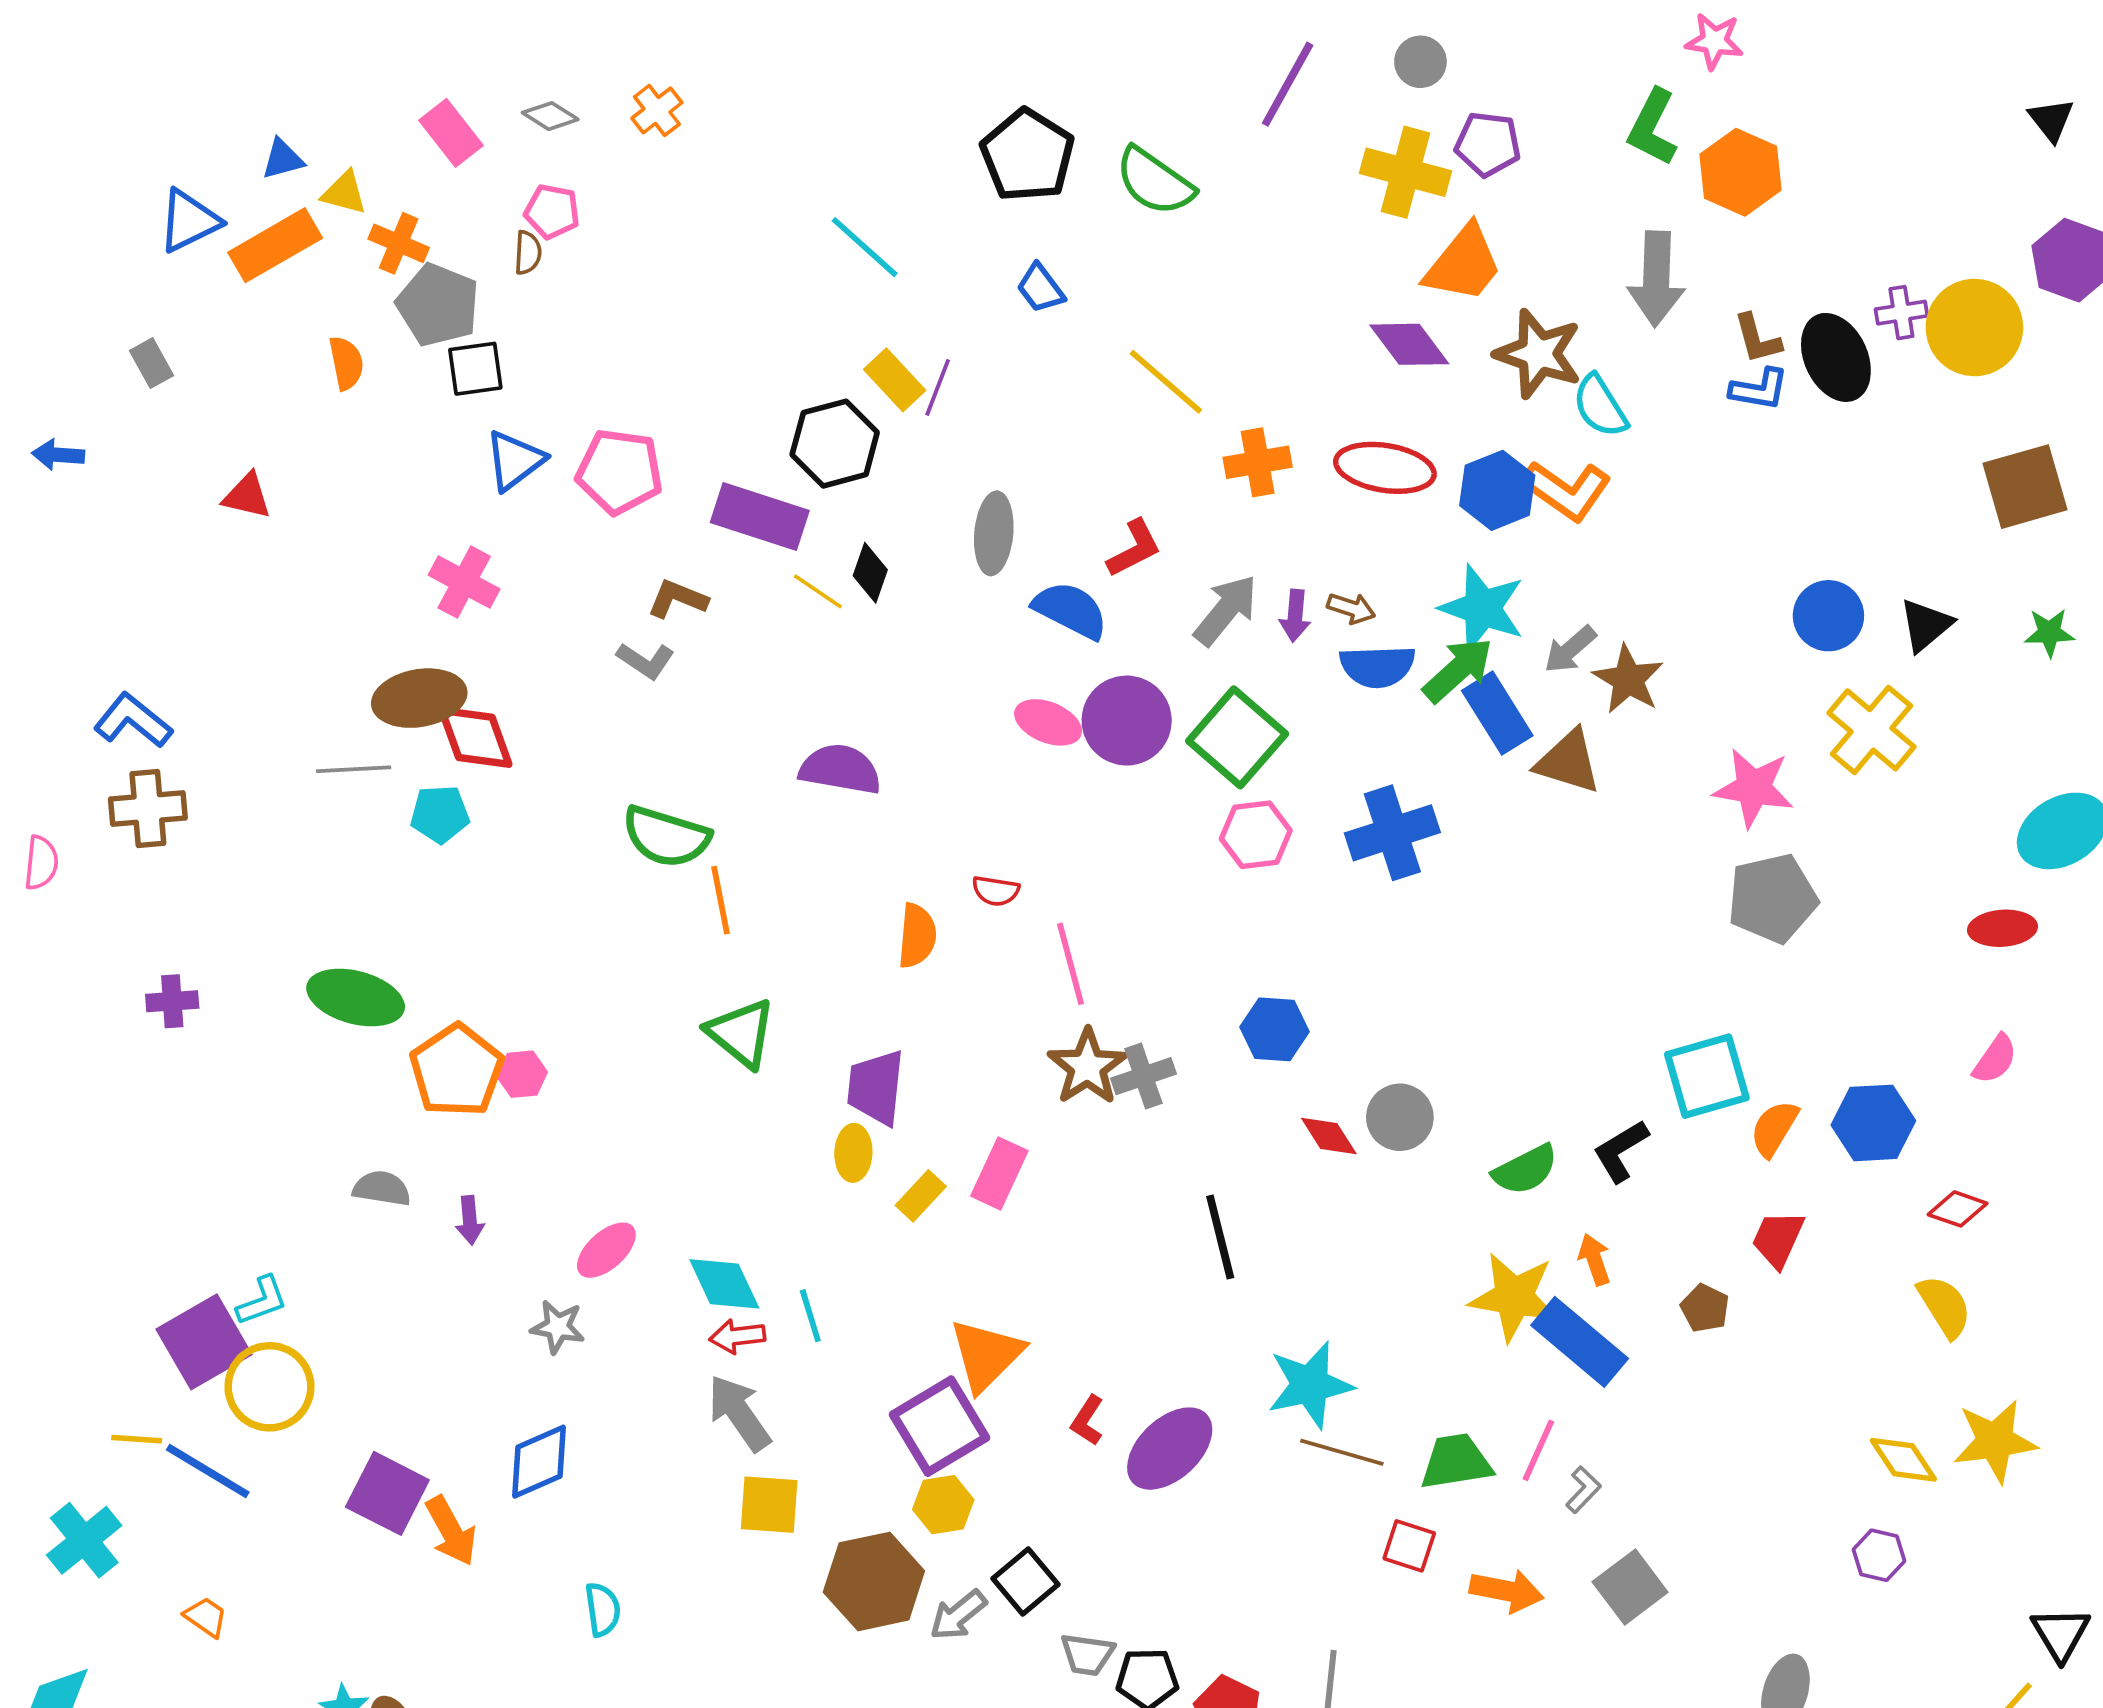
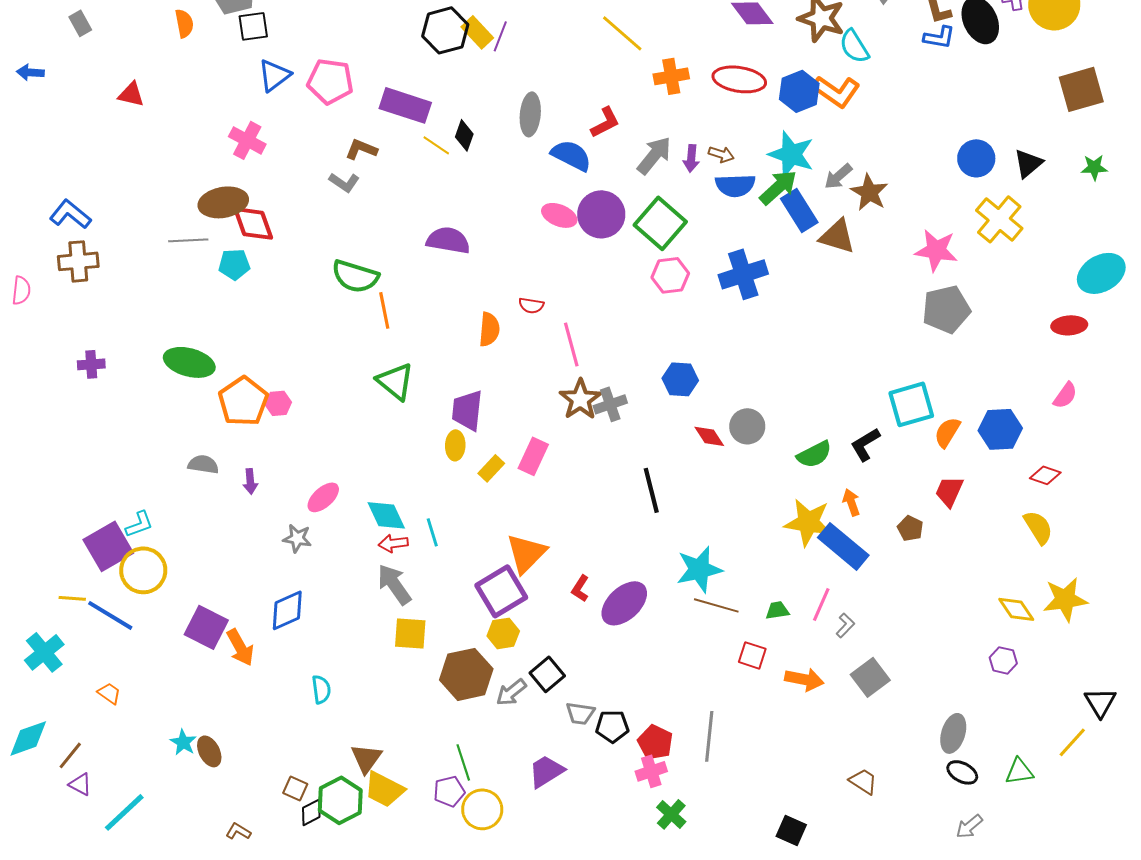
black hexagon: (835, 444) -> (445, 30), moved
green trapezoid: (1456, 1462) -> (777, 610), size x0.6

